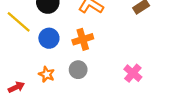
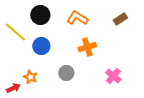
orange cross: (83, 39) -> (87, 47), moved
orange star: (47, 74) -> (30, 77), moved

